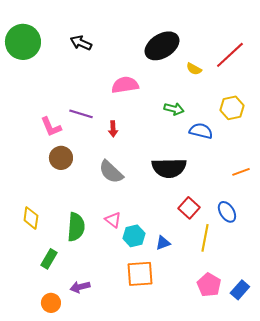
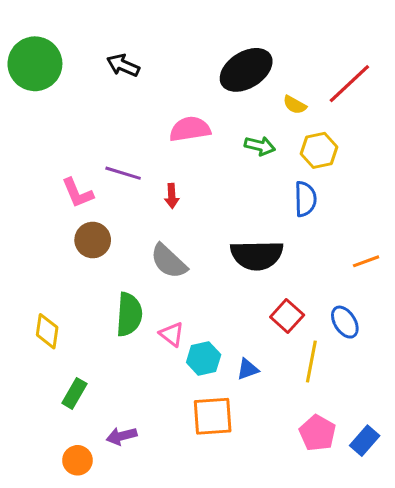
yellow hexagon: (232, 108) -> (319, 150), moved
green arrow: (174, 109) -> (260, 146), moved
blue semicircle: (201, 131) -> (305, 199), turned 75
green semicircle: (76, 227) -> (129, 314), moved

